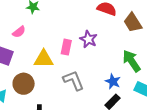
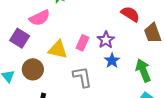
pink semicircle: (19, 32) -> (40, 18), size x1.5
blue star: (113, 81) -> (112, 61), moved

